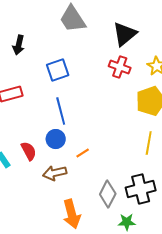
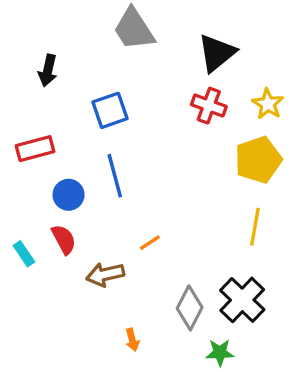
blue circle: (56, 139) -> (69, 195), moved
black cross: (141, 189) -> (242, 300), turned -32
orange arrow: (72, 214) -> (132, 340), size x0.5

